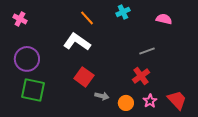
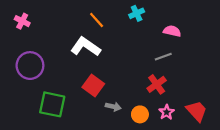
pink semicircle: (164, 19) -> (172, 31), moved
green square: (33, 90) -> (52, 104), moved

